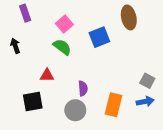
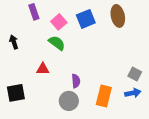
purple rectangle: (25, 13) -> (34, 12), moved
blue square: (99, 37) -> (86, 19), moved
black square: (33, 101) -> (16, 93), moved

